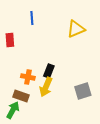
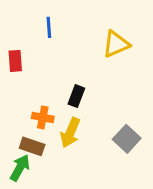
black rectangle: (49, 71) -> (76, 96), moved
gray square: (83, 91) -> (127, 139), turned -30

